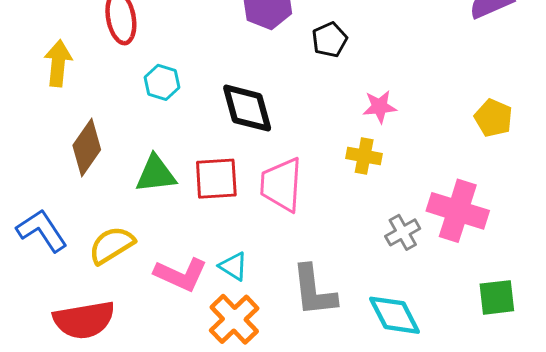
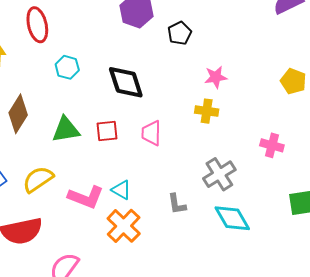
red square: (216, 179) -> (107, 131), size x0.7
pink trapezoid: (281, 185) -> (151, 133), size x0.7
pink cross: (458, 211) -> (272, 145), size x0.6
gray cross: (403, 232) -> (219, 174), moved, size x1.4
gray L-shape: (314, 291) -> (177, 204), size x0.6

